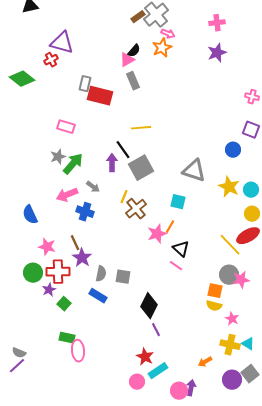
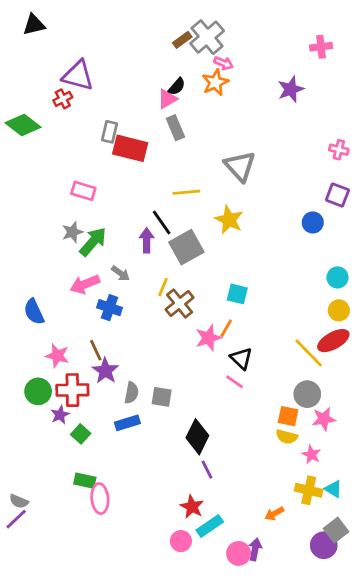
pink cross: (217, 23) -> (321, 47), moved
gray triangle: (194, 171) -> (240, 166), moved, turned 30
yellow star: (229, 187) -> (229, 220), moved
pink star: (241, 280) -> (324, 419), moved
blue rectangle: (98, 296) -> (127, 423), turned -48
purple circle: (232, 380) -> (324, 545), moved

